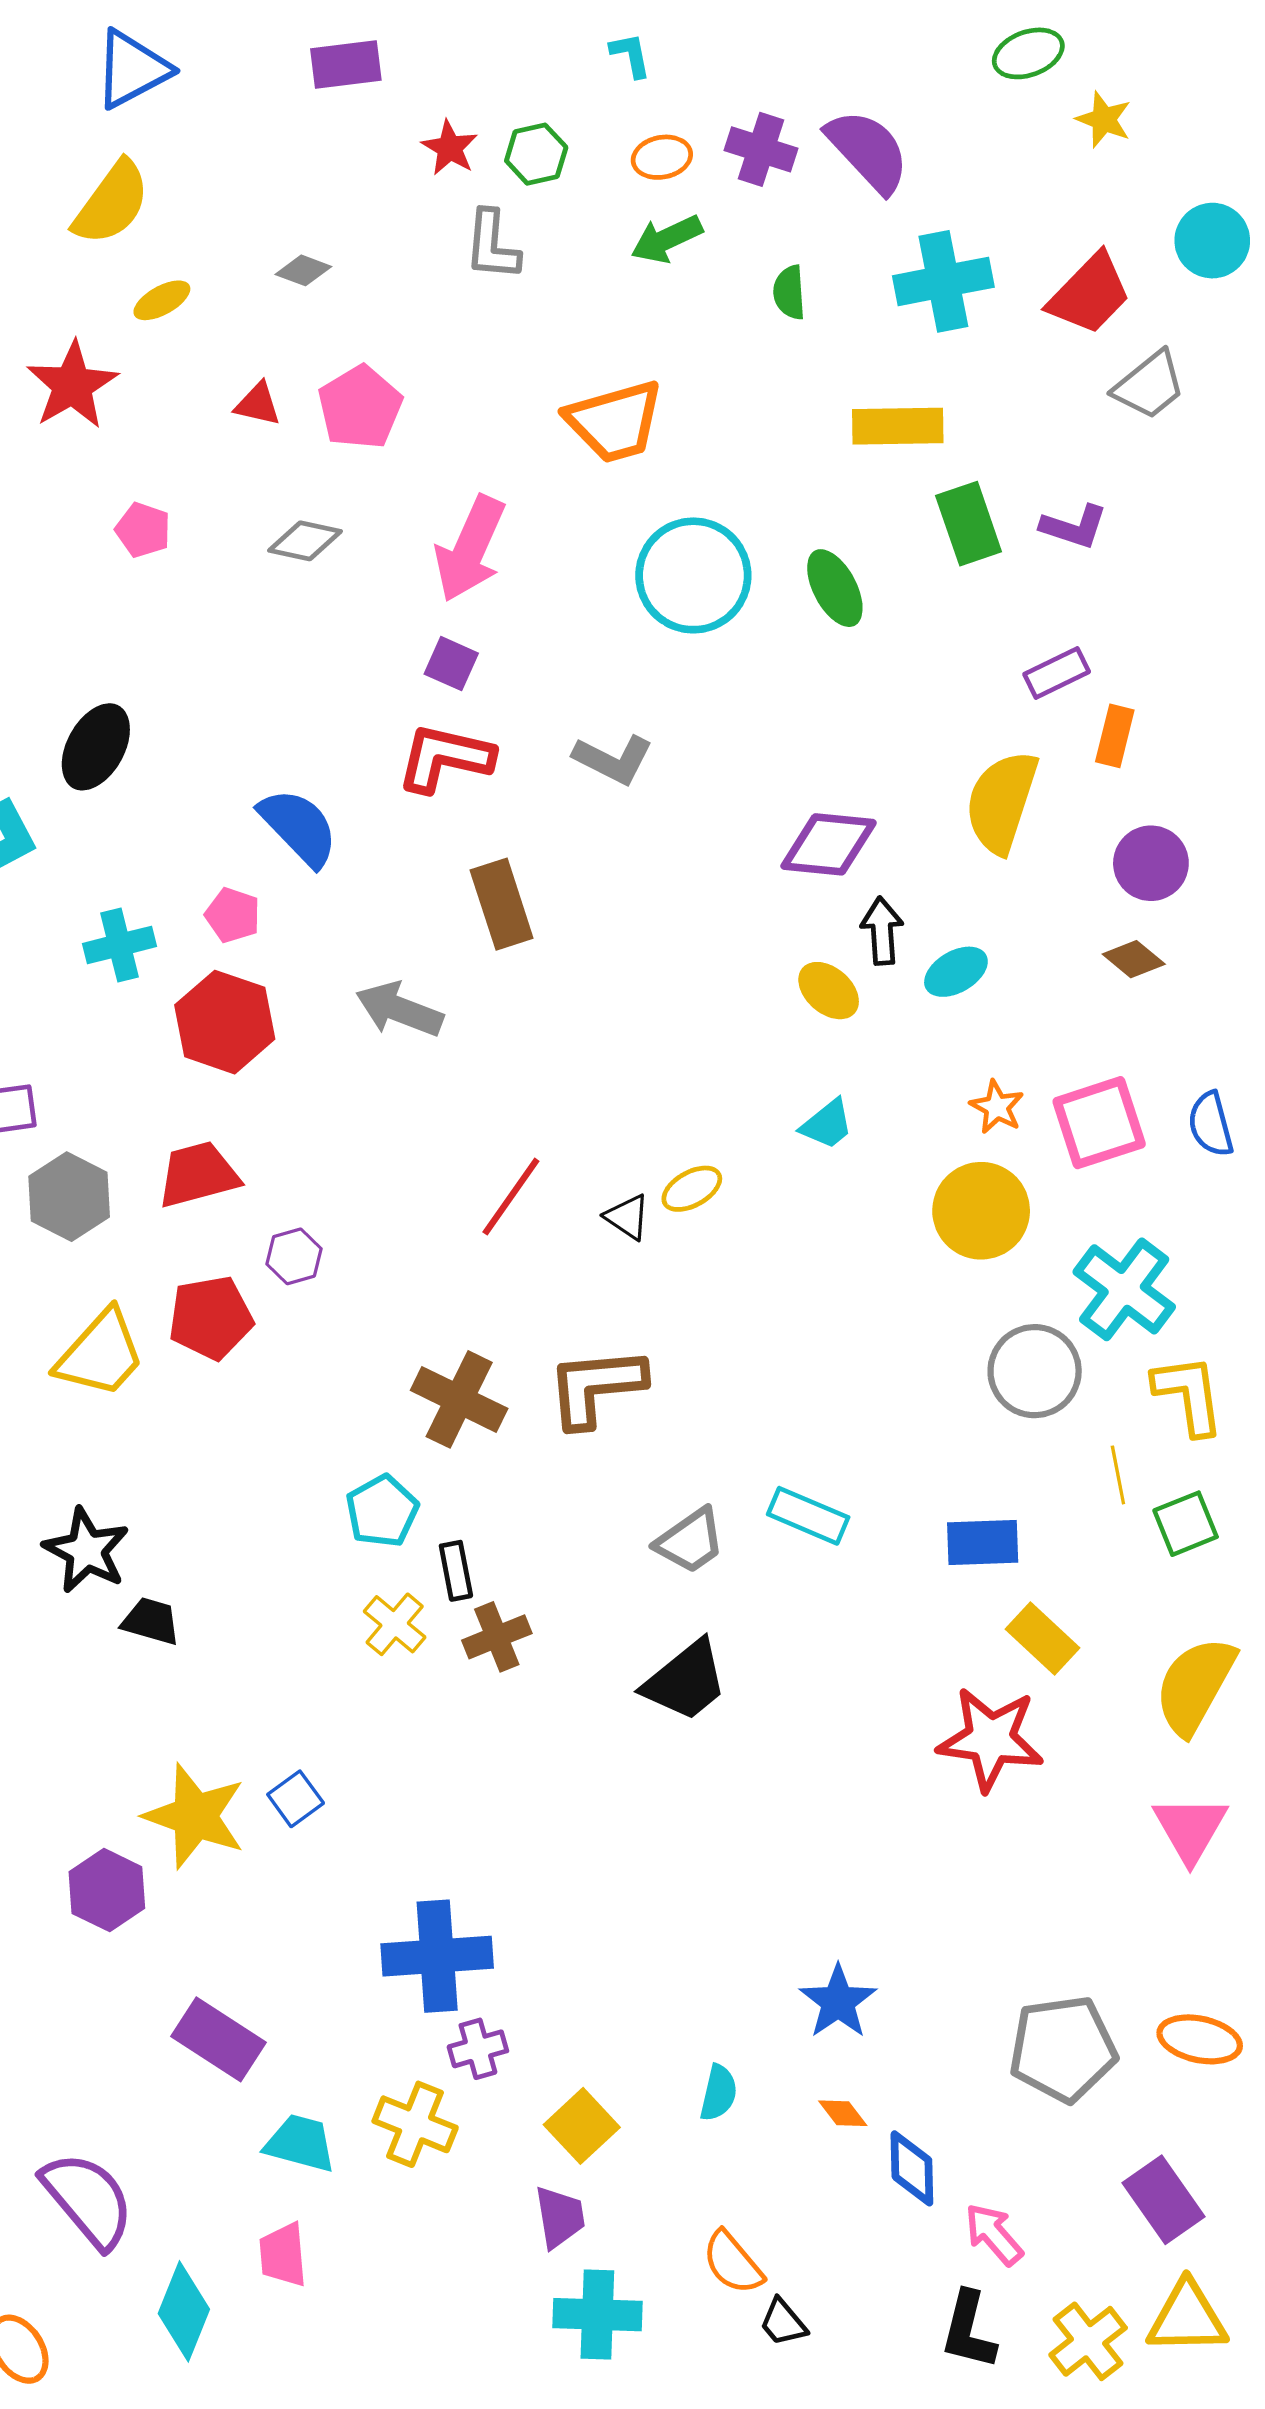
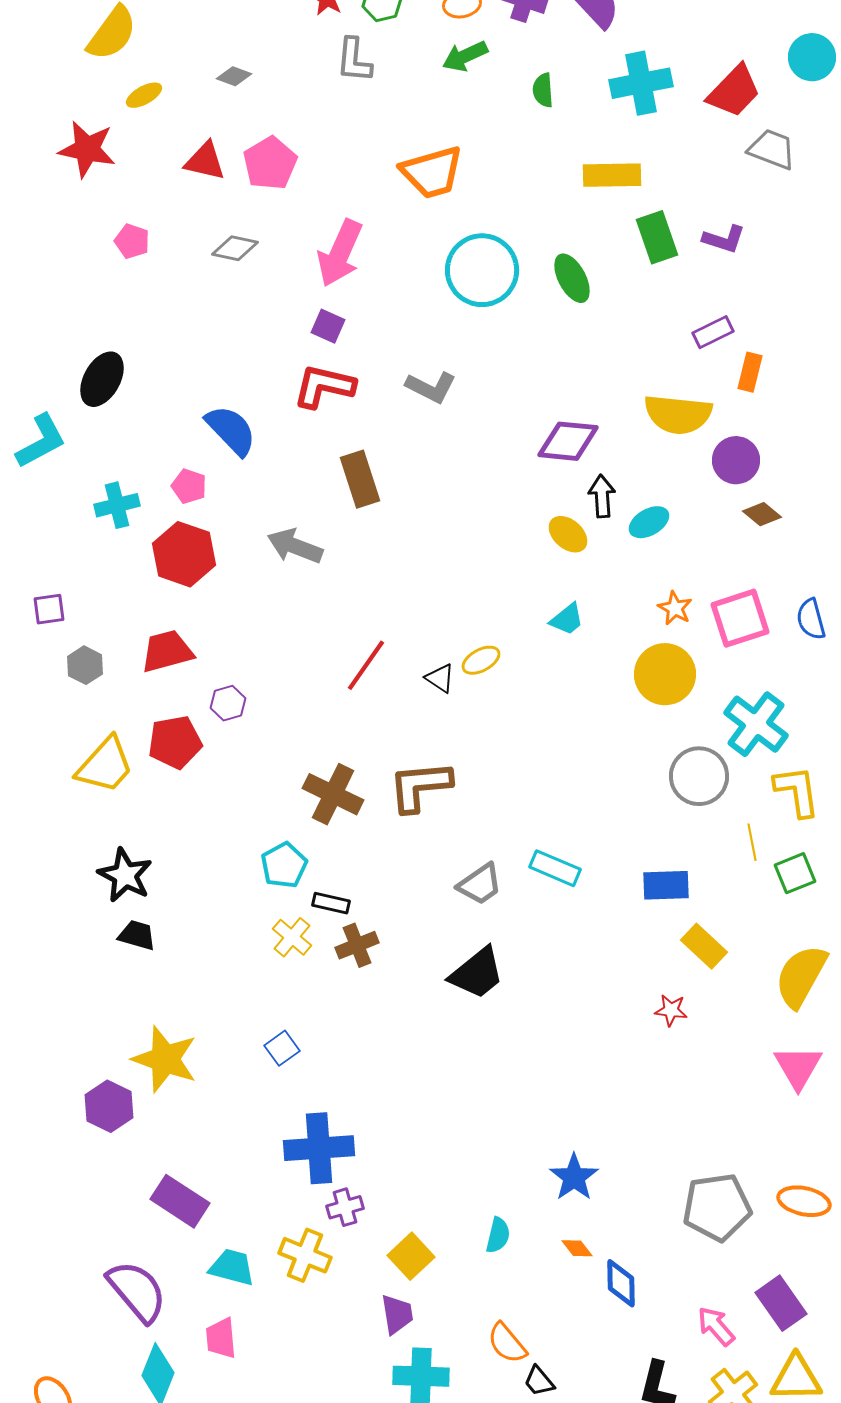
red star: (72, 385) -> (87, 149), turned -30
gray trapezoid: (1149, 385) -> (772, 149), turned -120
red triangle: (258, 404) -> (205, 161), size x1.4
yellow semicircle: (1002, 802) -> (678, 414), turned -102
purple circle: (1151, 863) -> (736, 460), moved
gray hexagon: (69, 1197) -> (85, 665), size x0.7
black star: (86, 1550) -> (125, 875), moved
black rectangle: (456, 1571) -> (331, 903), turned -66
red star: (991, 1739) -> (671, 1010), size x0.5
blue square: (296, 1799) -> (282, 1048), moved
purple semicircle: (88, 2200) -> (137, 1291), moved
pink arrow: (994, 2234) -> (716, 1326), moved

